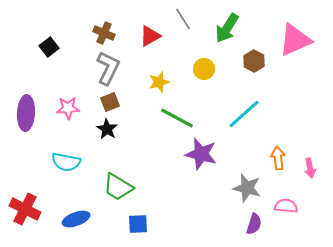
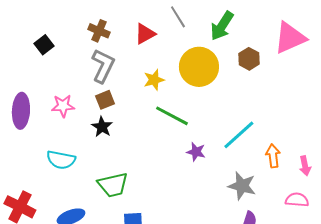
yellow circle: (204, 69) -> (199, 67), size x1.8
cyan line: (244, 114) -> (239, 135), moved
purple star: (201, 154) -> (196, 152), size x0.6
green trapezoid: (118, 187) -> (113, 185), turned -44
pink semicircle: (286, 206) -> (297, 200), moved

